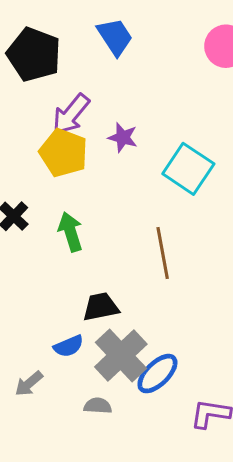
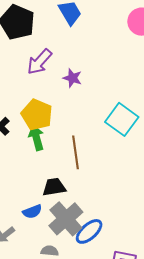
yellow pentagon: (64, 153) -> (37, 115), moved
cyan square: (188, 169) -> (122, 119), moved
brown line: (163, 253) -> (75, 152), moved

